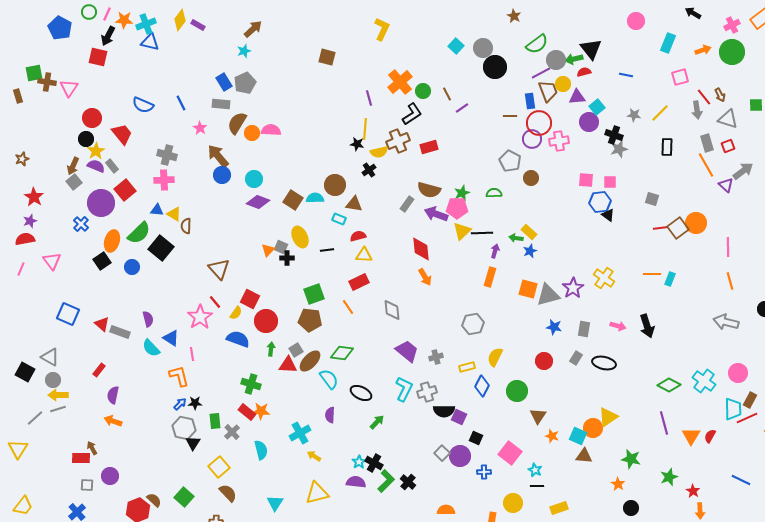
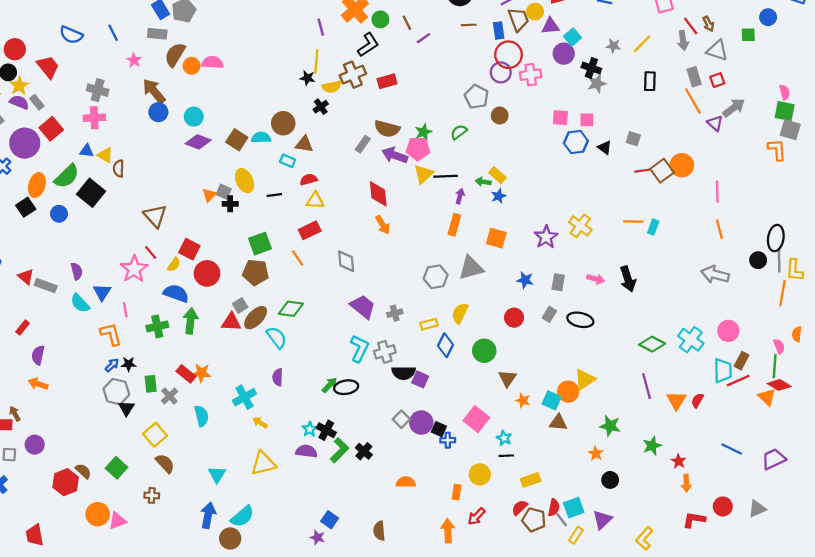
brown line: (510, 116) -> (469, 25), moved
green semicircle: (494, 193) -> (459, 132), turned -35
black triangle: (608, 215) -> (605, 148), moved
gray triangle: (548, 295) -> (471, 268), moved
blue triangle: (171, 338) -> (102, 292), turned 30
green arrow: (271, 349) -> (190, 321), moved, size x1.6
green cross: (251, 384) -> (157, 326), moved, turned -30
black ellipse: (361, 393) -> (346, 387), moved, turned -35
black square: (476, 438) -> (439, 429), moved

